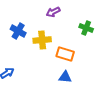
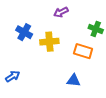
orange rectangle: (65, 54) -> (83, 51), moved

